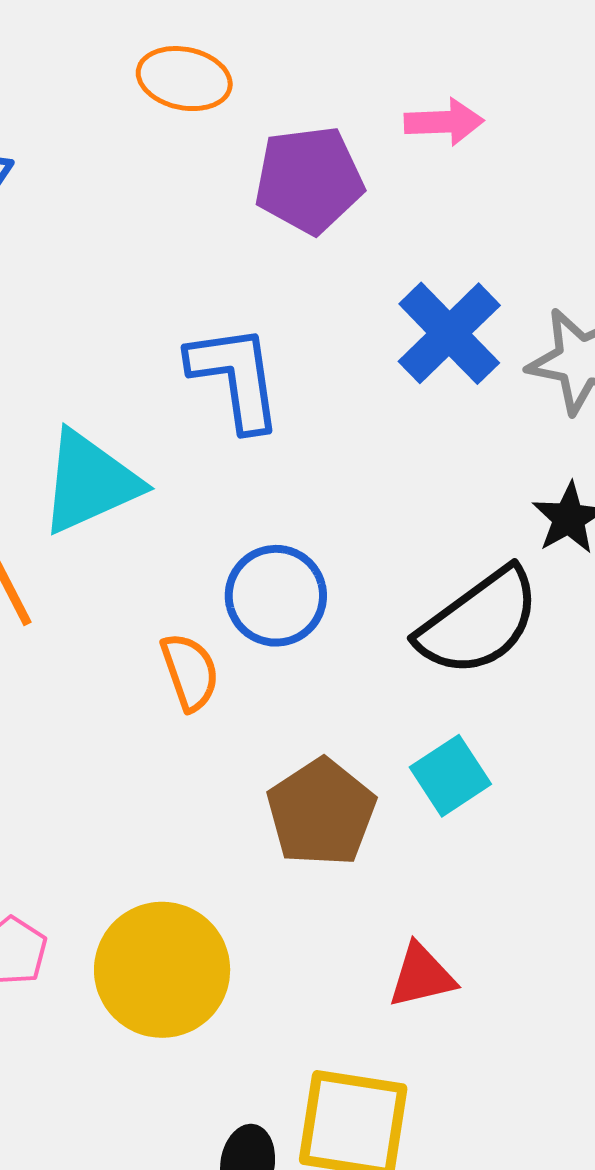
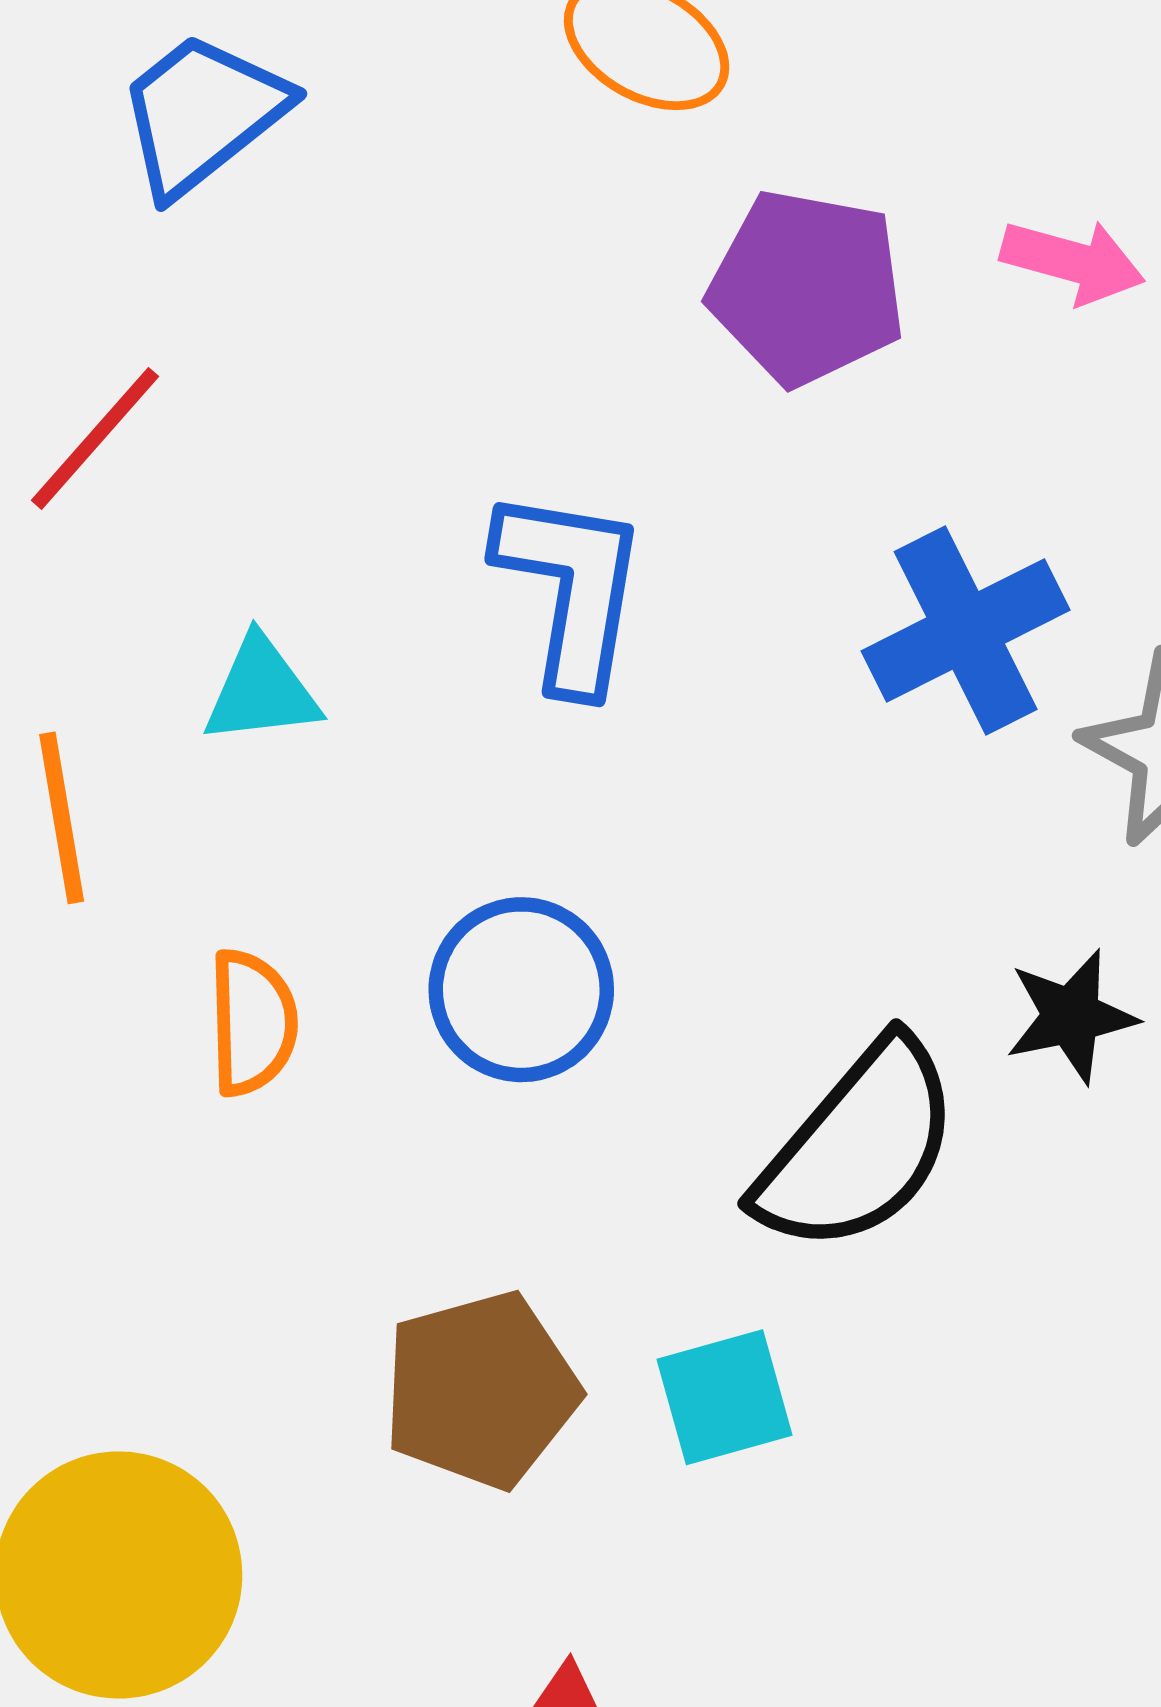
cyan triangle: (90, 482) -> (261, 691), size x0.6
black semicircle: (479, 622) -> (858, 1147), turned -31
orange semicircle: (190, 672) -> (252, 1023), moved

